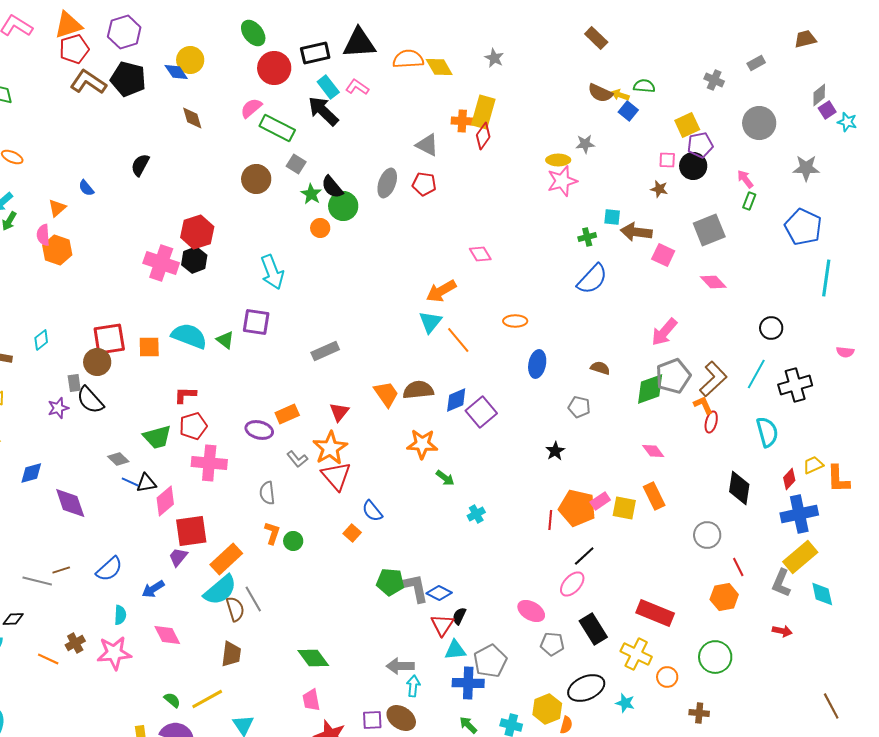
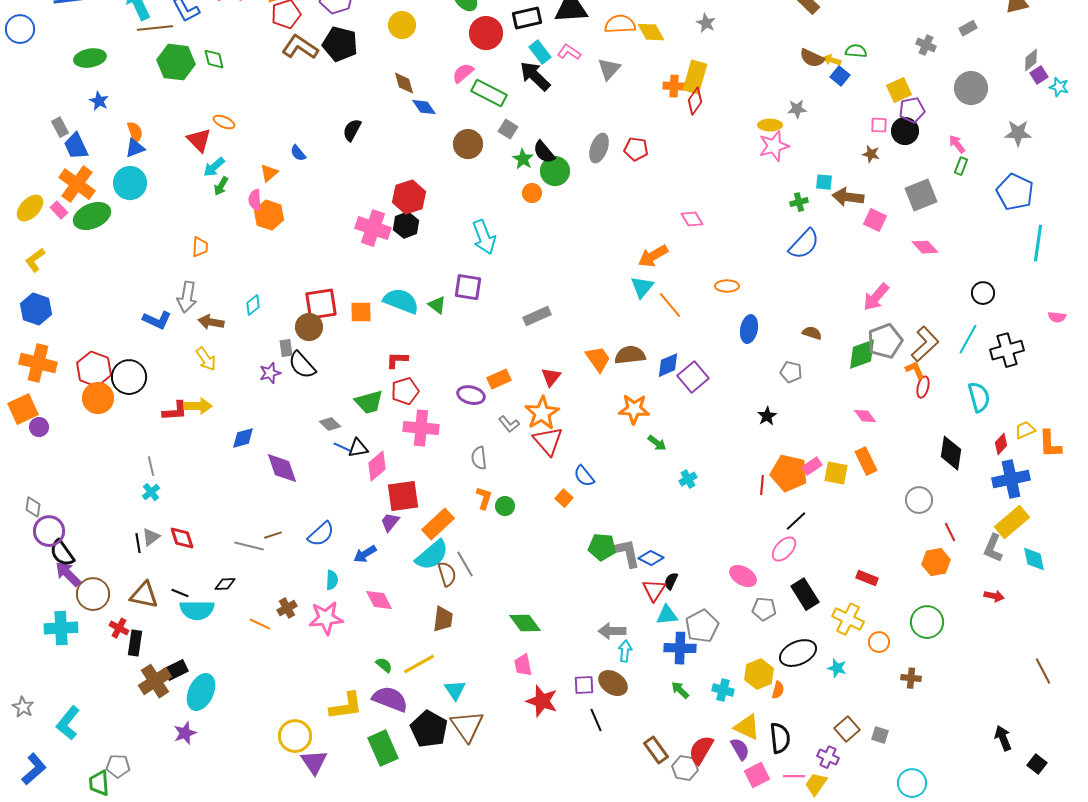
blue diamond: (176, 72) -> (424, 107), moved
gray triangle: (427, 145) -> (609, 69), moved, turned 45
red rectangle: (655, 613) -> (867, 578), size x0.6

